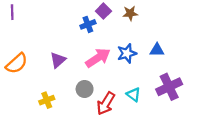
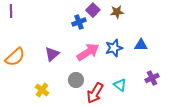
purple cross: (169, 87) -> (152, 78), size x0.6
yellow cross: (47, 100) -> (42, 90), turned -32

